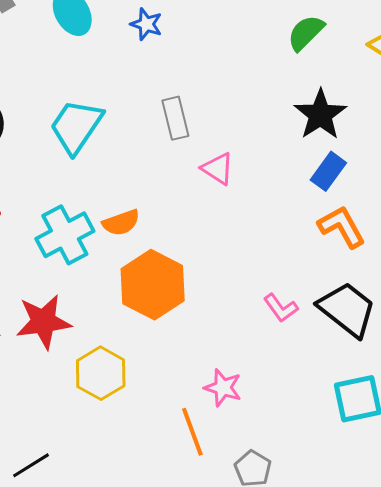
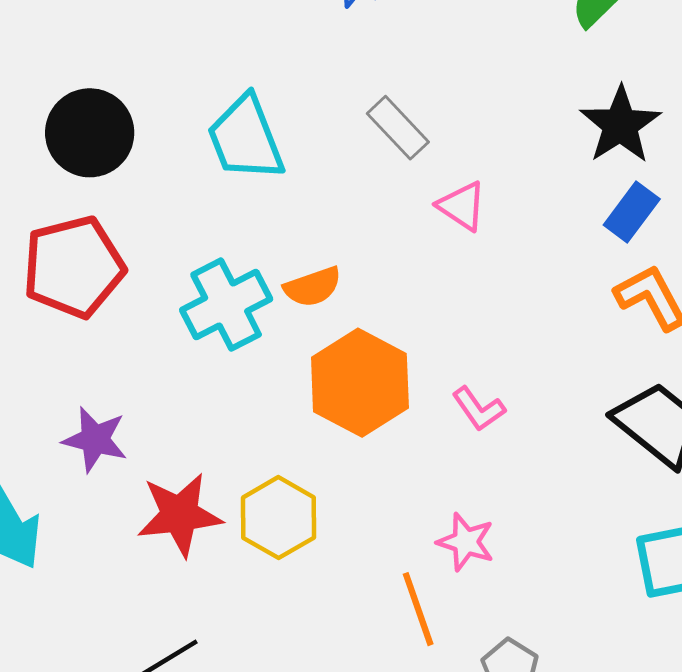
gray rectangle: (175, 118) -> (398, 128), turned -30
cyan trapezoid: (76, 126) -> (246, 138), turned -56
pink L-shape: (281, 308) -> (479, 409), moved
red star: (43, 322) -> (180, 515), moved

